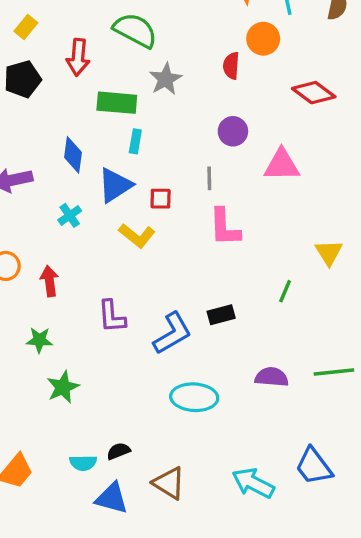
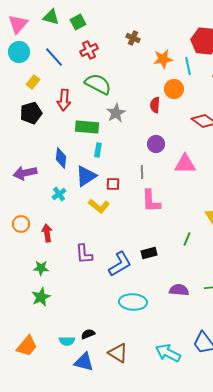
green star: (63, 387) -> (41, 297), moved

